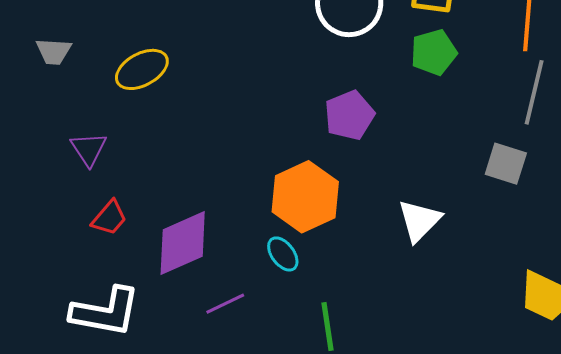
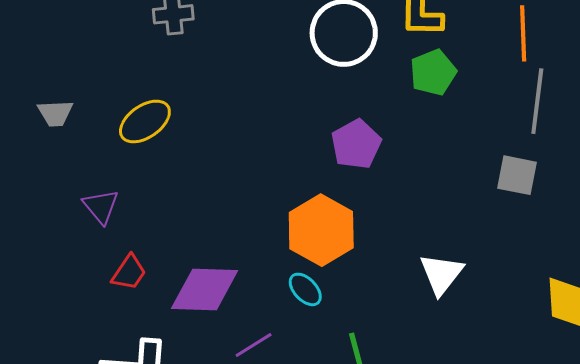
white triangle: (419, 221) -> (441, 274), moved
purple diamond: (183, 243) -> (205, 290), turned 32

